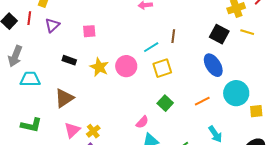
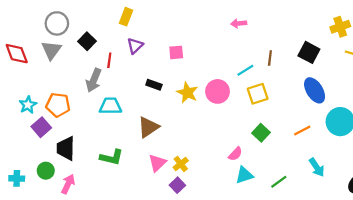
red line: (29, 18) -> (109, 60), moved
black square: (219, 34) -> (309, 52), moved

